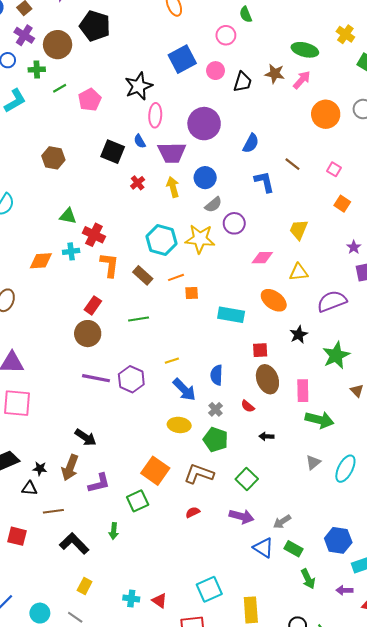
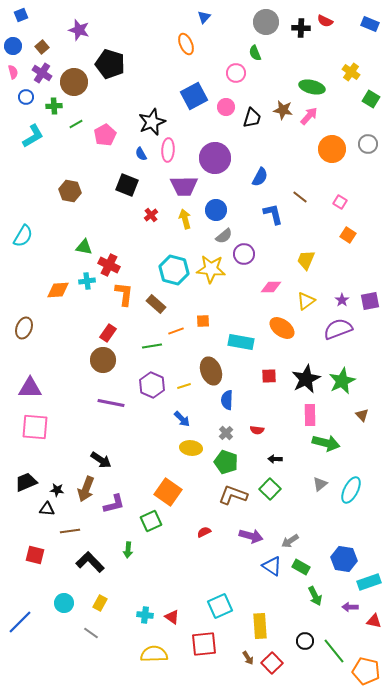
blue semicircle: (140, 141) -> (141, 154), moved
purple star: (354, 247) -> (342, 300), moved
yellow triangle: (299, 272) -> (306, 301), turned -30
orange line: (176, 277) -> (176, 331), moved
black star: (299, 335) -> (306, 379), moved, size x1.6
purple hexagon: (131, 379) -> (152, 385), moved
brown ellipse: (267, 379) -> (211, 371), moved
blue arrow: (184, 390) -> (182, 419), moved, size x0.7
red semicircle: (248, 406) -> (257, 430), turned -32
brown L-shape: (199, 474) -> (233, 495), moved
green square: (247, 479) -> (270, 489), moved
cyan circle: (40, 613) -> (64, 603), moved

